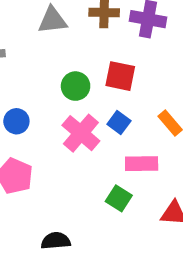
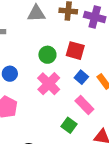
blue square: (119, 122) -> (81, 77), moved
pink rectangle: (142, 164) -> (84, 105), turned 42

